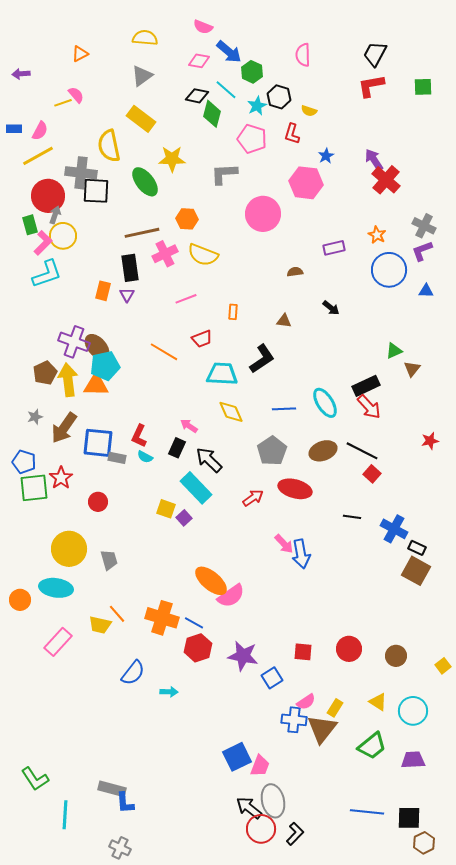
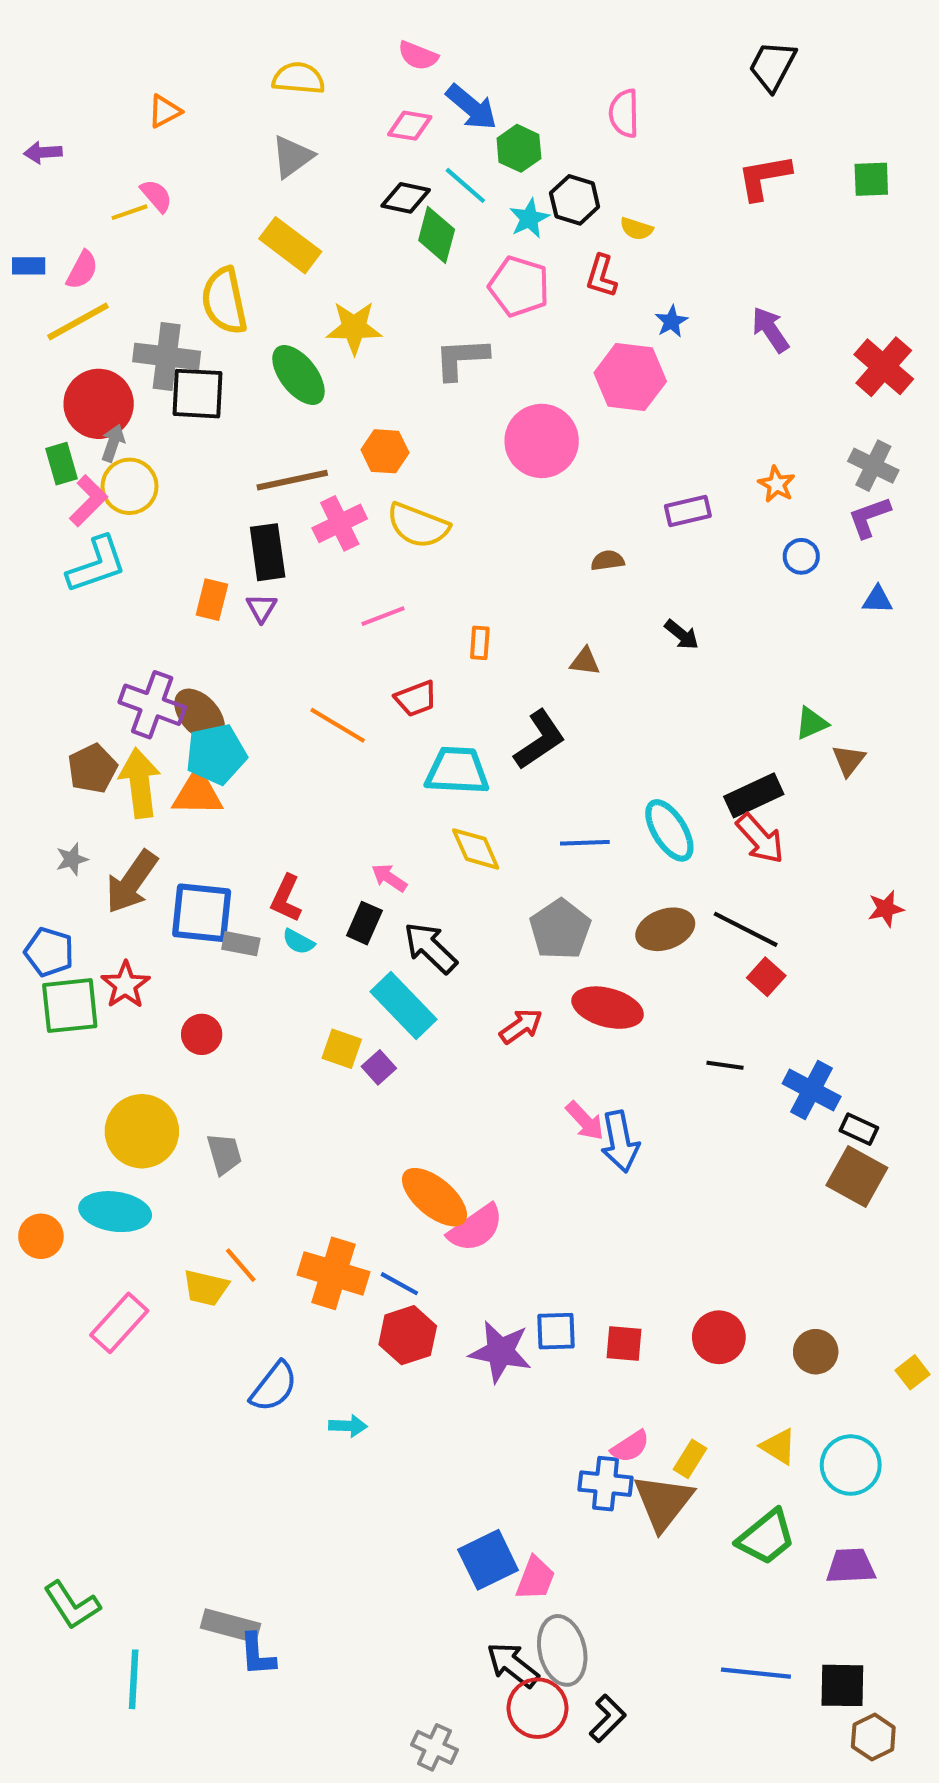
black trapezoid: (375, 54) -> (772, 66), moved
red cross: (386, 180) -> (884, 367), moved
blue circle: (389, 270) -> (801, 556), size x0.5
blue square: (272, 678) -> (556, 1331), moved, turned 30
gray cross: (120, 848) -> (434, 1747), moved

